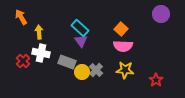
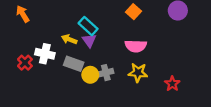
orange square: (121, 29) -> (133, 12), moved
yellow arrow: (39, 32) -> (69, 39), moved, turned -64
gray cross: (96, 70) -> (106, 73), turned 32

